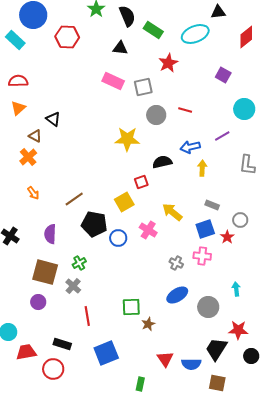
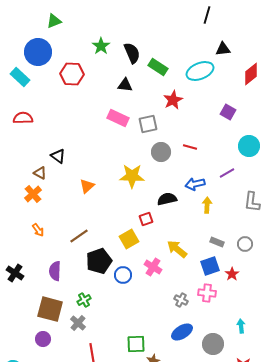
orange triangle: (18, 108) -> (87, 186), moved
gray circle: (240, 220) -> (245, 244), moved
black pentagon: (94, 224) -> (99, 261), turned -30

